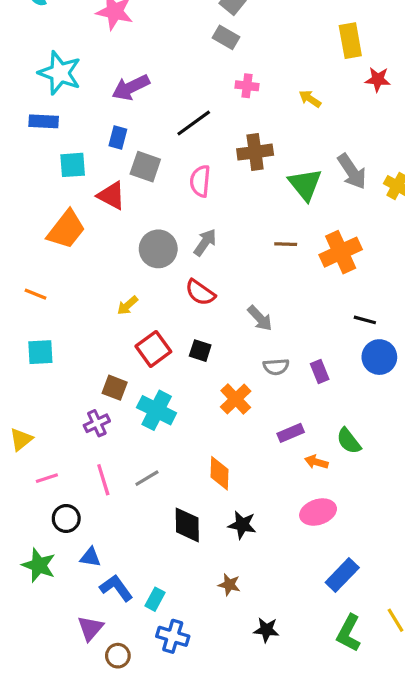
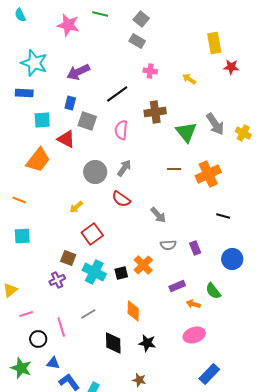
black square: (200, 351) -> (121, 273), moved, turned -32
blue circle: (379, 357) -> (232, 259), moved
pink line: (103, 480) -> (61, 327), moved

